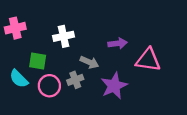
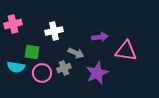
cyan semicircle: (19, 79) -> (16, 67), turned -36

